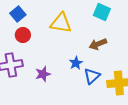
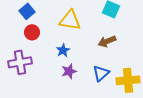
blue star: (76, 63) -> (63, 50), moved
purple star: (43, 74) -> (69, 71), moved

